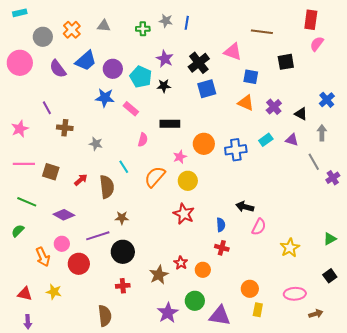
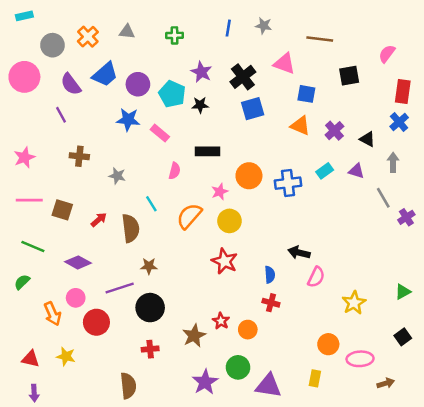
red rectangle: (311, 20) -> (403, 92), moved
gray star: (166, 21) -> (264, 26), moved
purple line: (47, 108) -> (61, 115), moved
orange circle: (250, 289) -> (328, 344), moved

